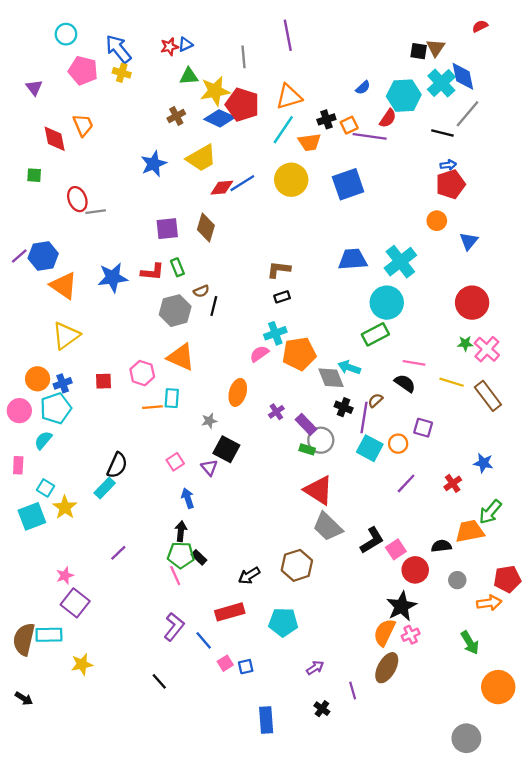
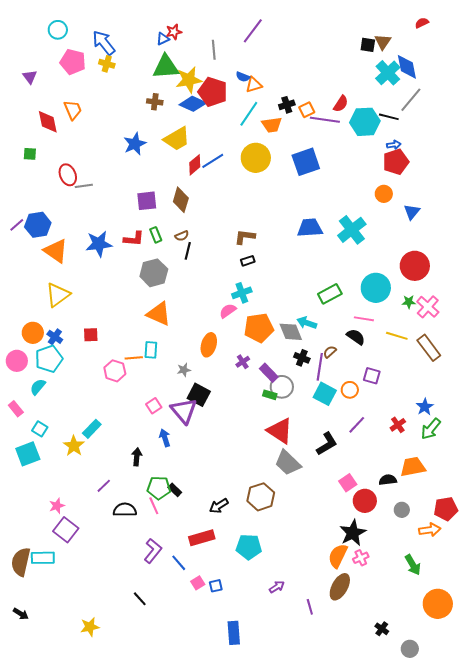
purple line: (288, 35) -> (253, 31), turned 48
red star: (169, 47) -> (174, 32), moved
green triangle: (189, 76) -> (166, 67), size x1.6
blue semicircle: (363, 88) -> (243, 77), moved, turned 64
cyan hexagon: (404, 96) -> (365, 122), moved
orange triangle: (289, 97) -> (254, 85), size x0.7
brown cross: (176, 116) -> (155, 102), turned 35
red diamond: (222, 188) -> (195, 165), turned -35
brown semicircle: (201, 291) -> (182, 236), moved
cyan circle: (387, 303) -> (376, 288), moved
black line: (214, 306) -> (188, 251), moved
orange pentagon: (299, 354) -> (259, 328), moved
pink hexagon: (142, 373) -> (115, 371), moved
blue cross: (63, 383) -> (55, 337), turned -35
blue star: (483, 463) -> (425, 407), turned 30
pink rectangle: (18, 465) -> (16, 409), turned -42
black semicircle: (117, 465) -> (125, 510), moved, turned -115
purple triangle: (209, 468) -> (184, 411), size x1.8
yellow star: (65, 507) -> (74, 446), moved
green arrow: (490, 512) -> (431, 429), moved
black arrow: (181, 531) -> (137, 457), moved
black L-shape: (372, 540) -> (327, 444), moved
yellow star: (82, 664) -> (90, 627), moved
black cross: (322, 709) -> (382, 629), moved
gray circle: (466, 738) -> (410, 649), size x0.7

